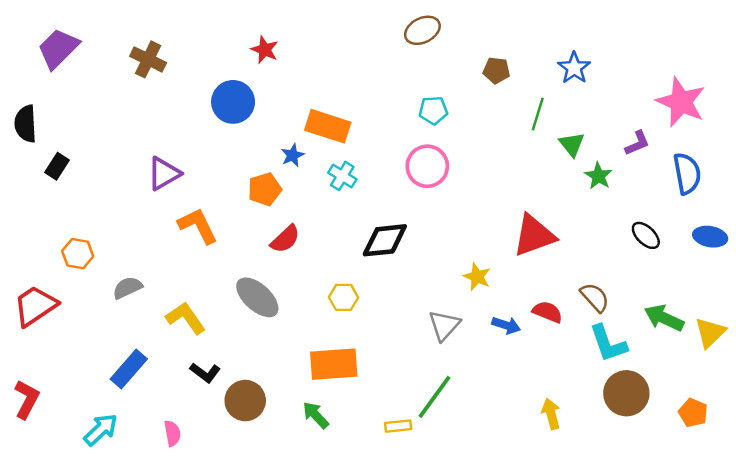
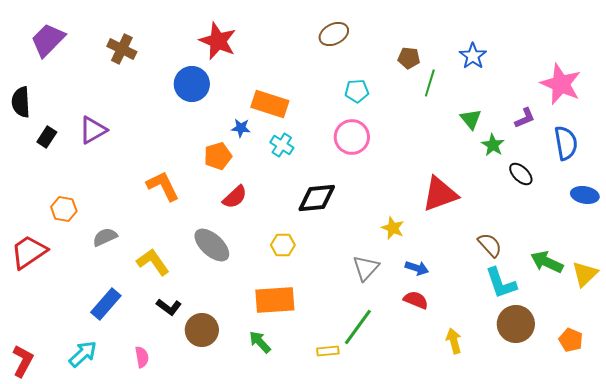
brown ellipse: (422, 30) -> (334, 34), moved
red star: (265, 50) -> (218, 41), size x1.6
green line: (538, 114) -> (430, 83), moved
blue star: (293, 155) -> (241, 128), turned 30
purple triangle: (164, 174) -> (93, 130), moved
black ellipse: (646, 235) -> (521, 174), moved
red semicircle: (547, 312) -> (416, 300), moved
red L-shape: (27, 399) -> (23, 361), moved

